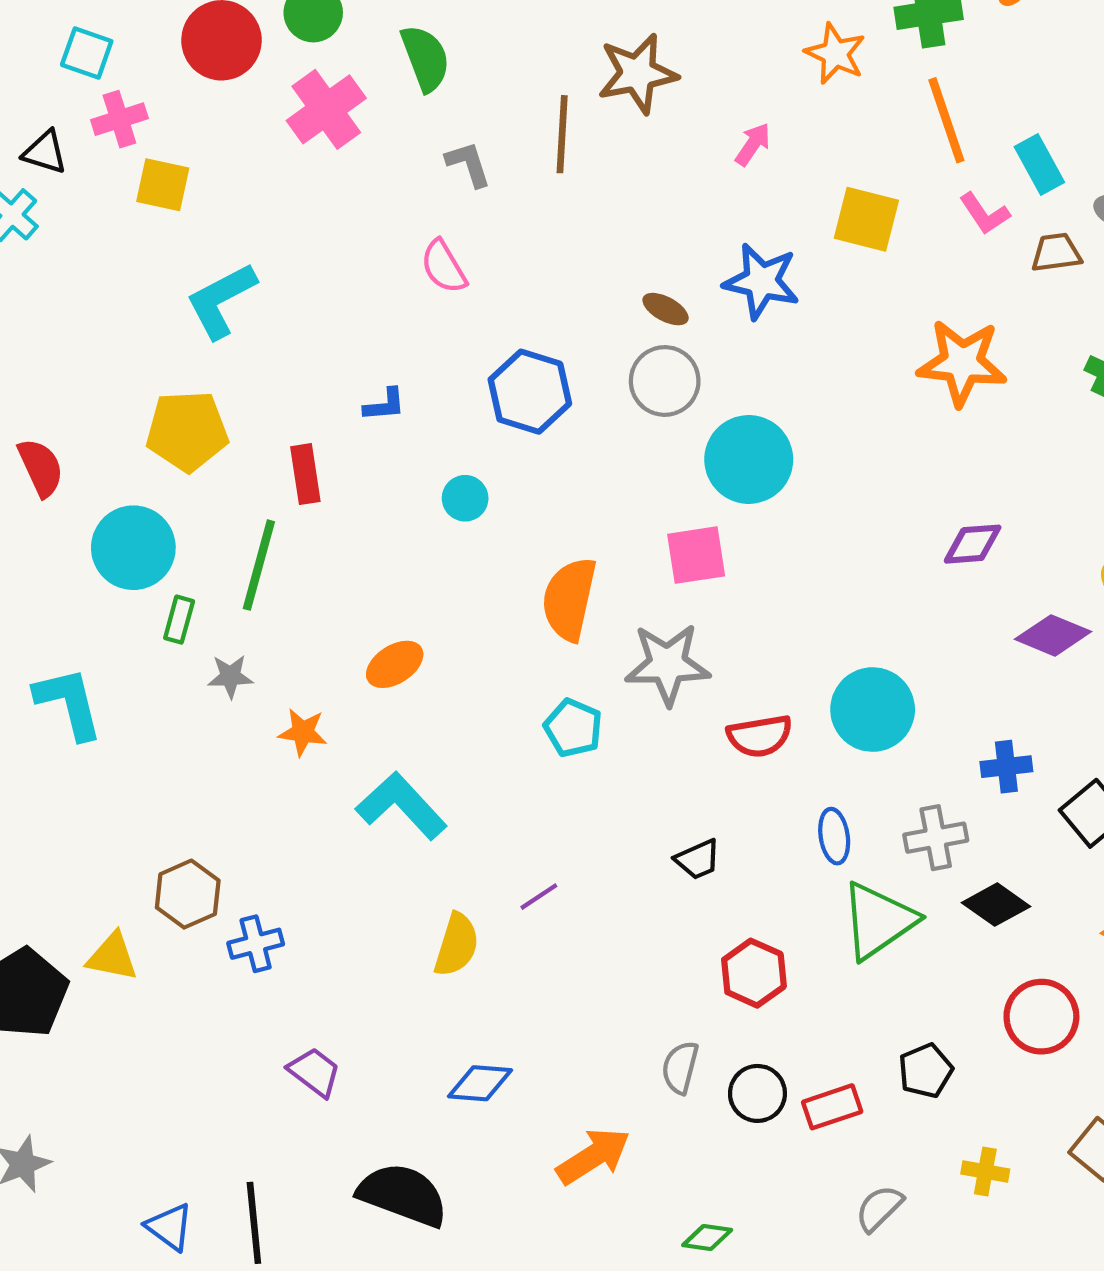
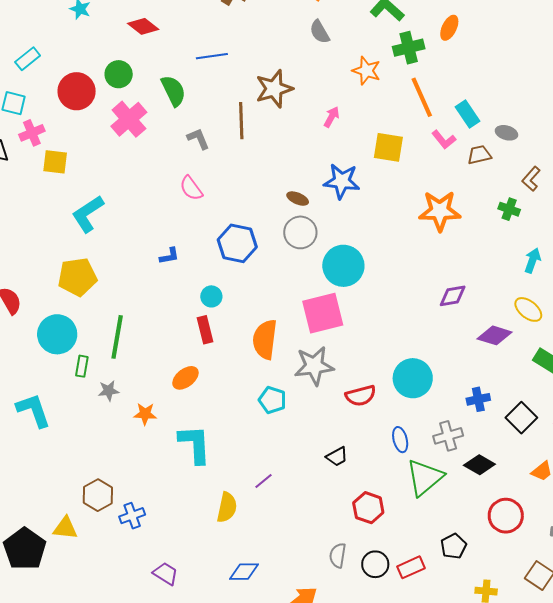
red rectangle: (305, 474) -> (205, 330), moved
pink square: (696, 555) -> (323, 313), size x1.4
cyan L-shape: (401, 806) -> (195, 444), turned 45

